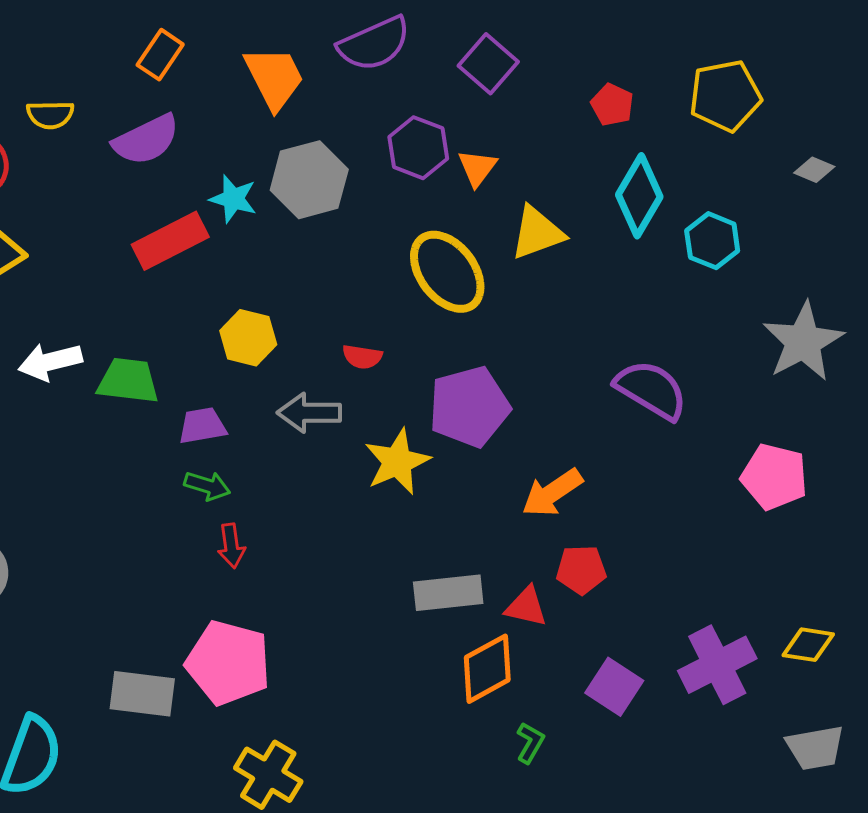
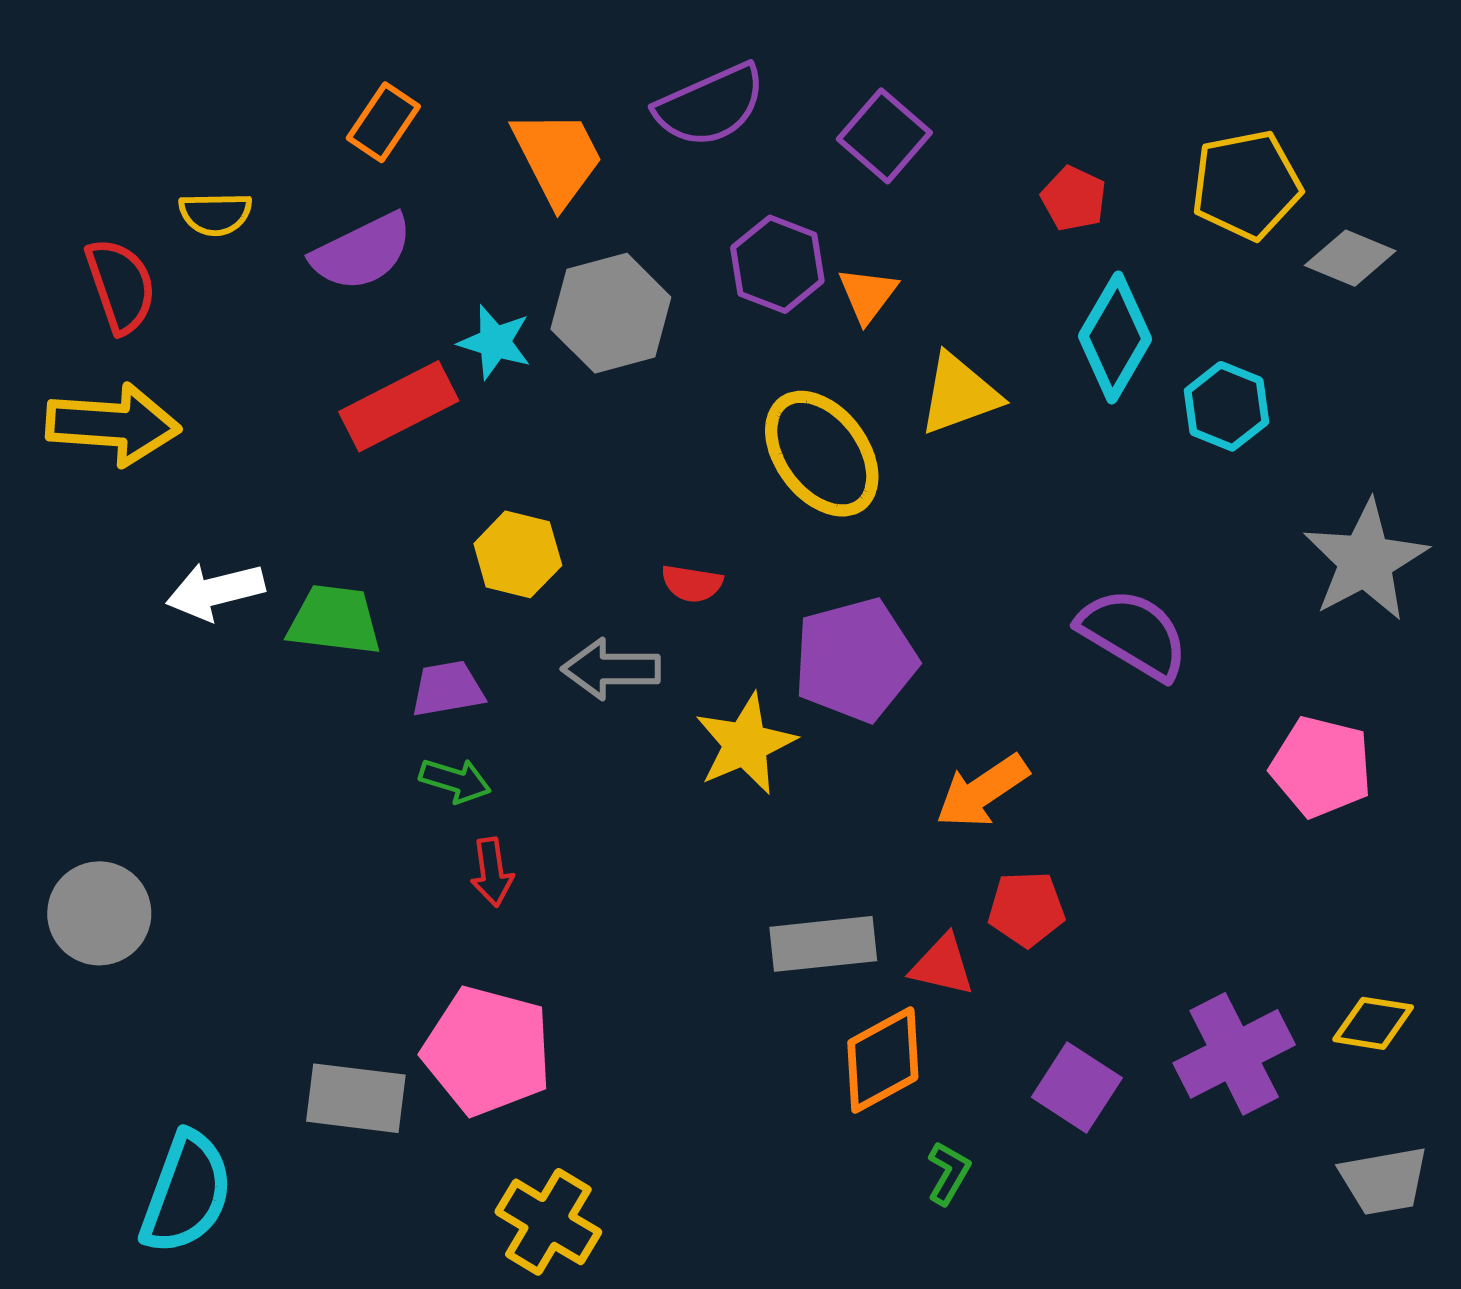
gray diamond: (814, 170) -> (1350, 258), moved, size x1.4

